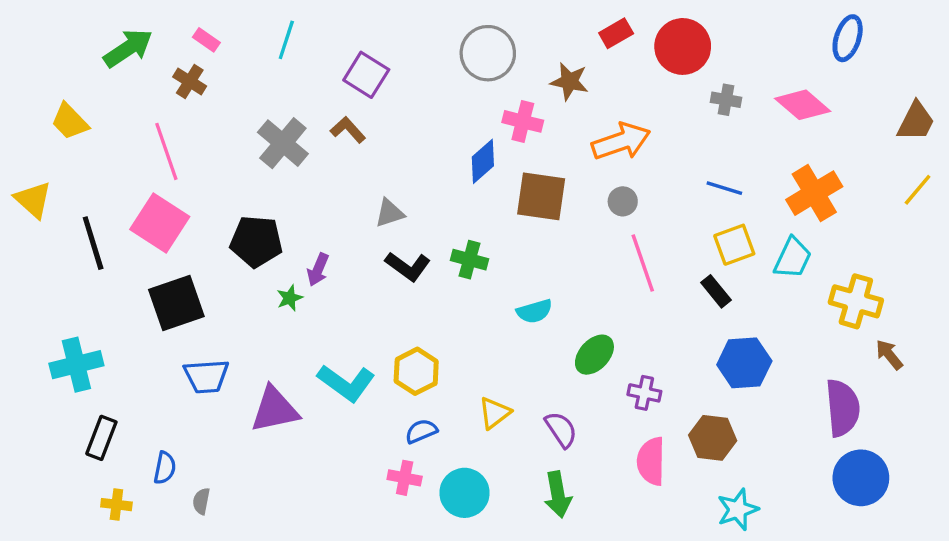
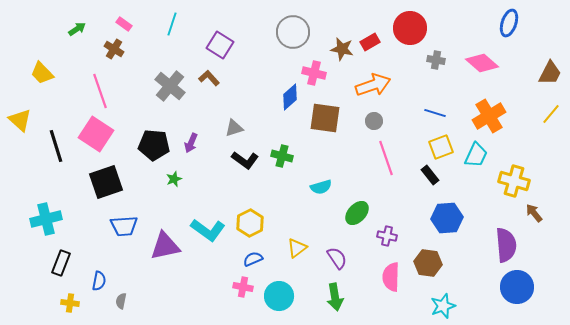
red rectangle: (616, 33) -> (370, 42), moved
green arrow: (128, 48) -> (77, 29), size x0.6
purple arrow: (318, 270) -> (191, 143), moved

